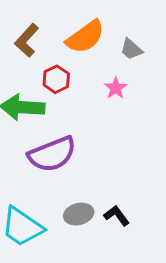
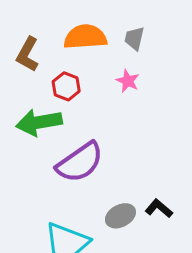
orange semicircle: (85, 37) -> (85, 37), turned -135
gray trapezoid: (131, 49) -> (134, 38), turned 75

